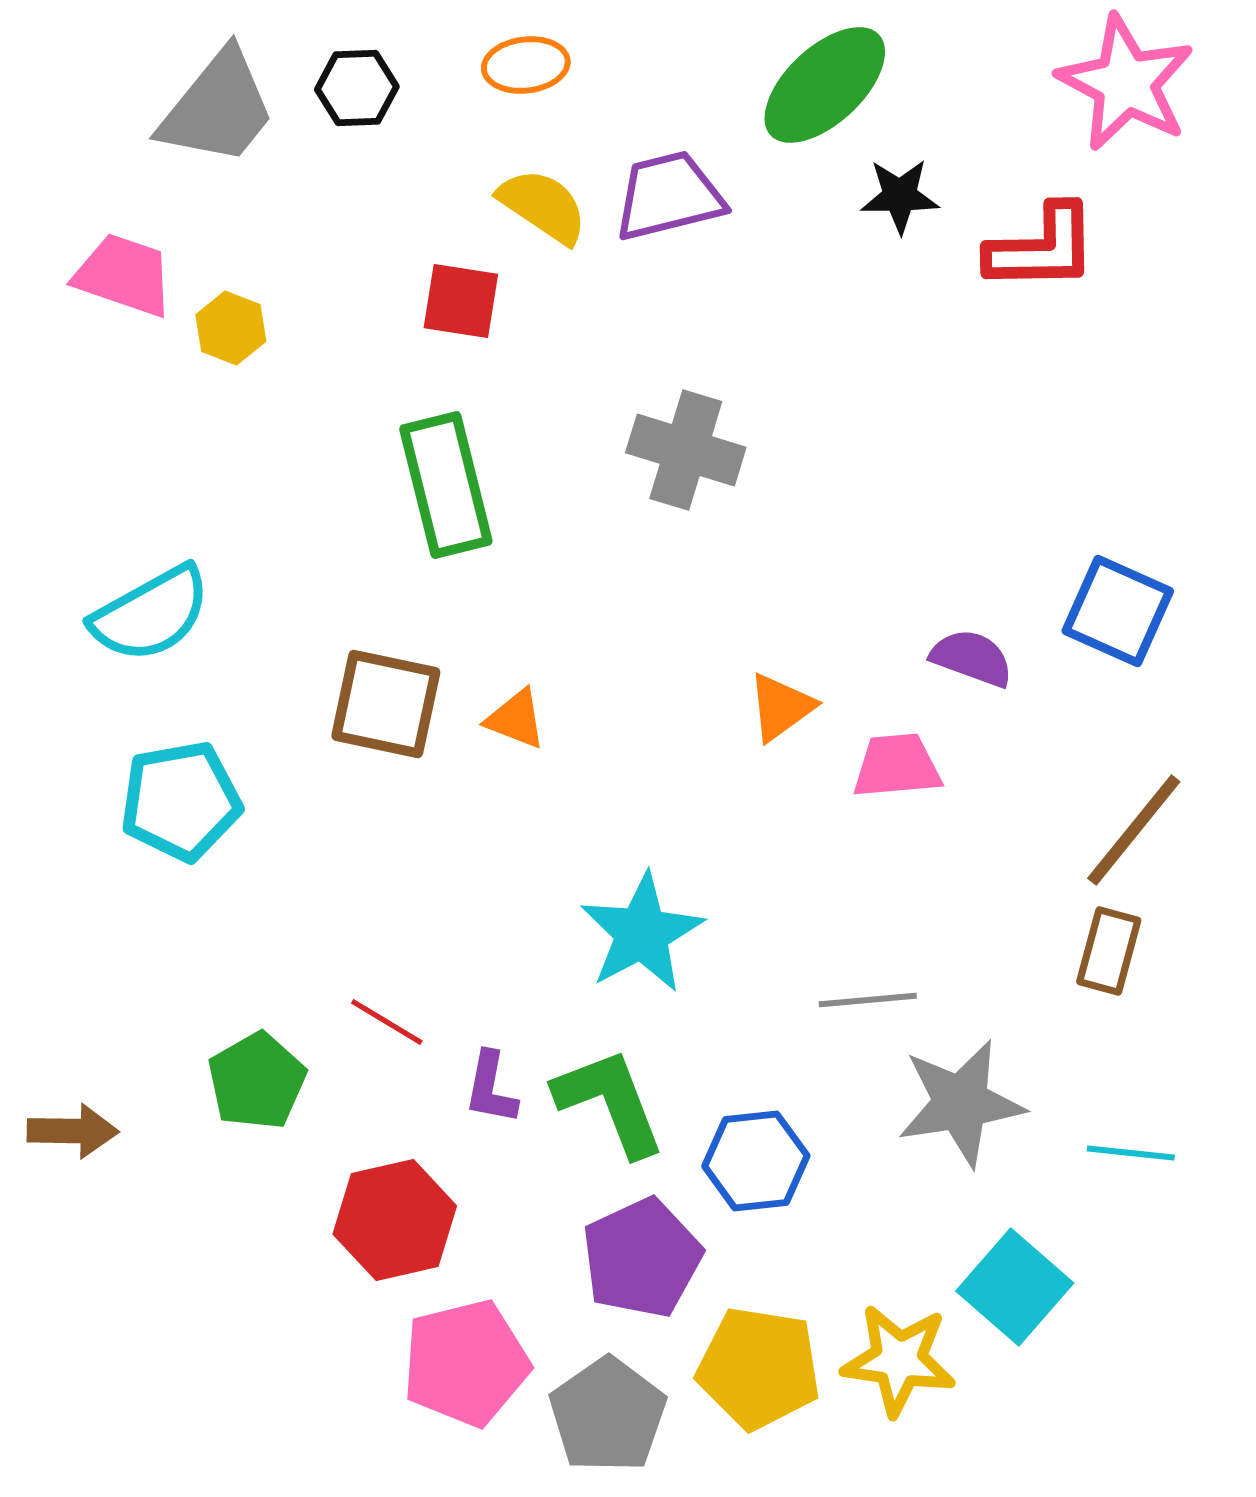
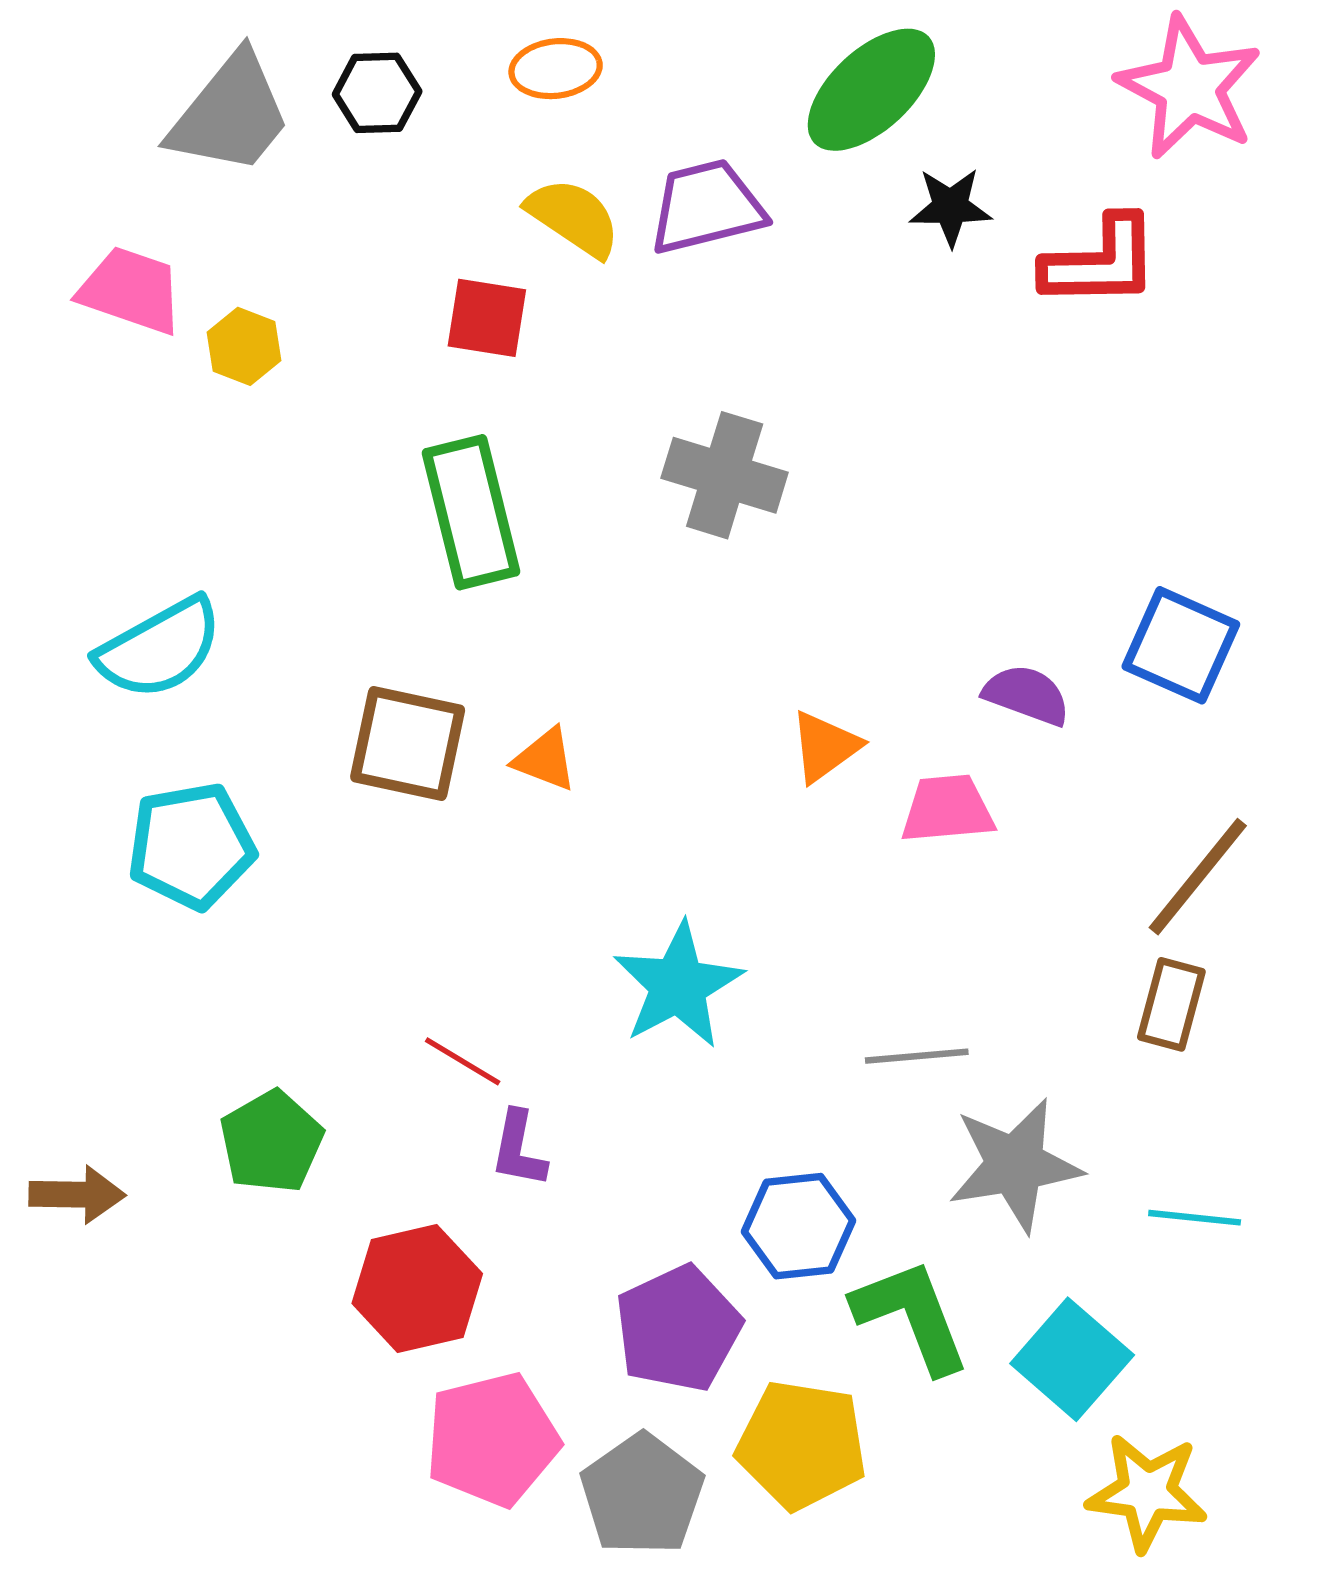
red line: (387, 1022) -> (463, 1061), moved
green L-shape: (610, 1102) -> (911, 1316), moved
yellow star: (899, 1360) -> (1147, 1492), moved

